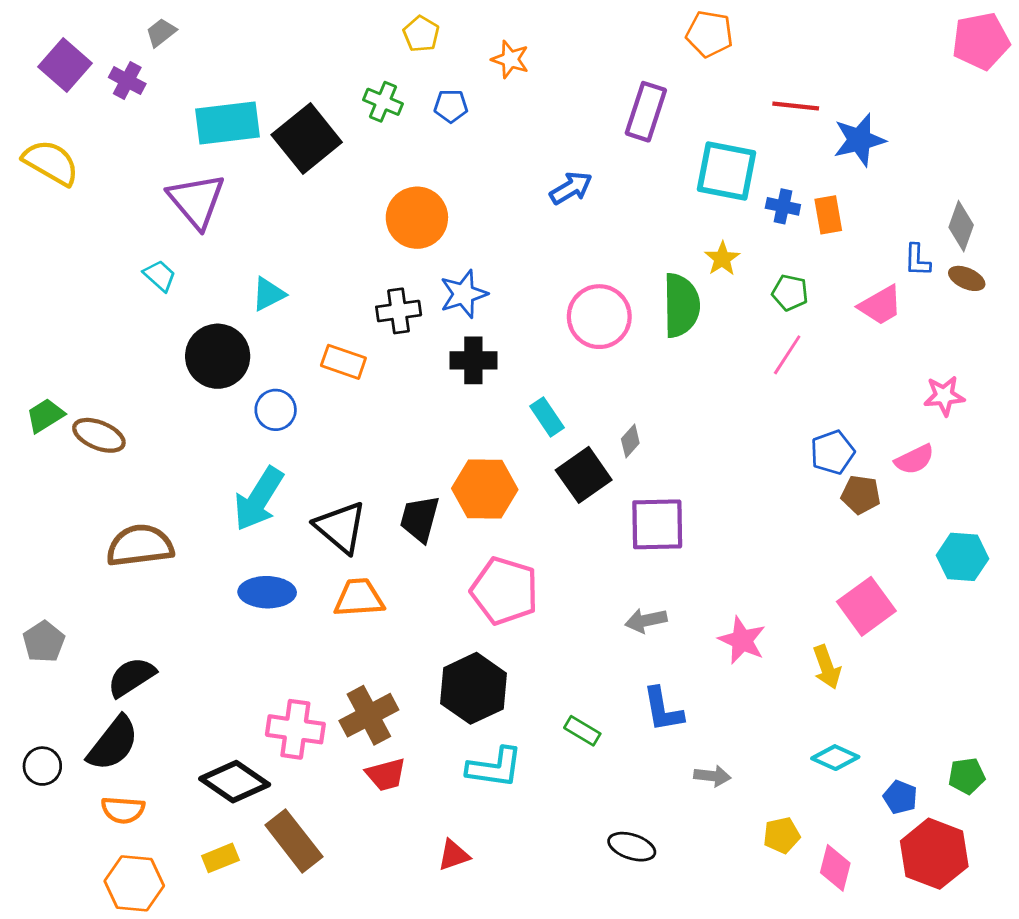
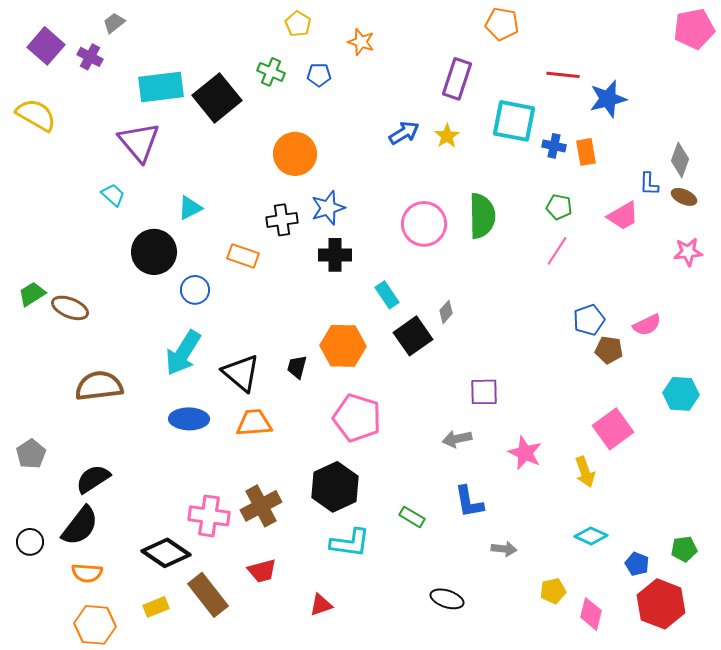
yellow star: (722, 259) -> (447, 136), moved
pink star: (944, 396) -> (688, 252), moved
black trapezoid: (420, 519) -> (297, 367), size x0.7
purple square: (657, 524) -> (484, 392), moved, size x0.7
red trapezoid: (386, 775) -> (262, 571), moved

